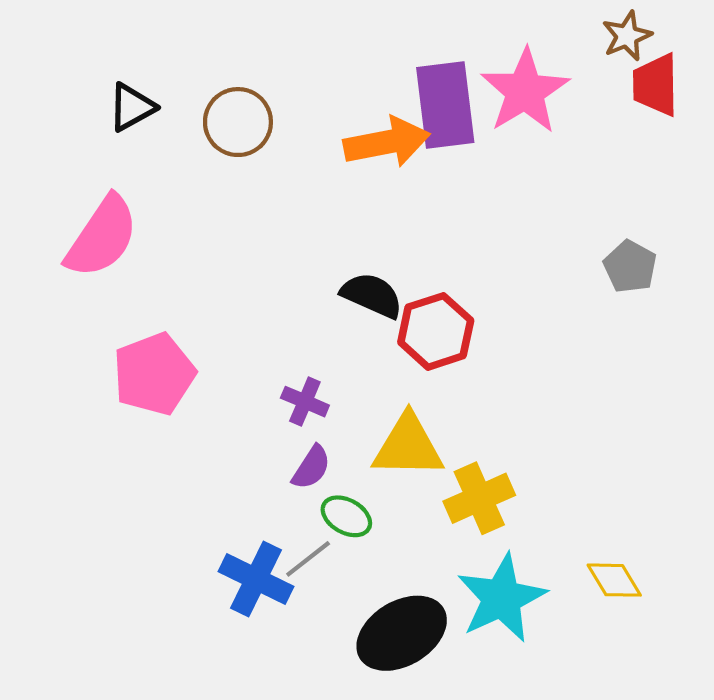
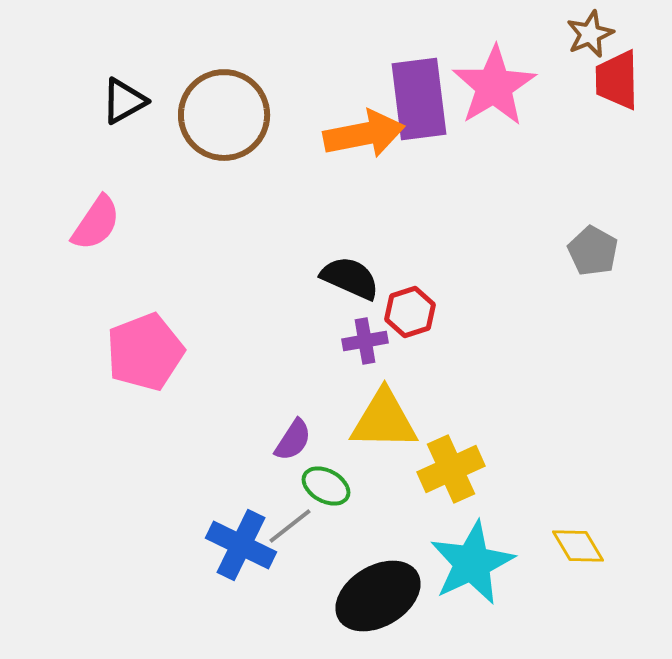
brown circle: (238, 122) -> (224, 115), size x1.4
pink semicircle: (102, 237) -> (96, 223), size x0.7
red hexagon: (436, 331) -> (410, 312), size x0.7
purple cross: (305, 402) -> (365, 341), moved, turned -33

